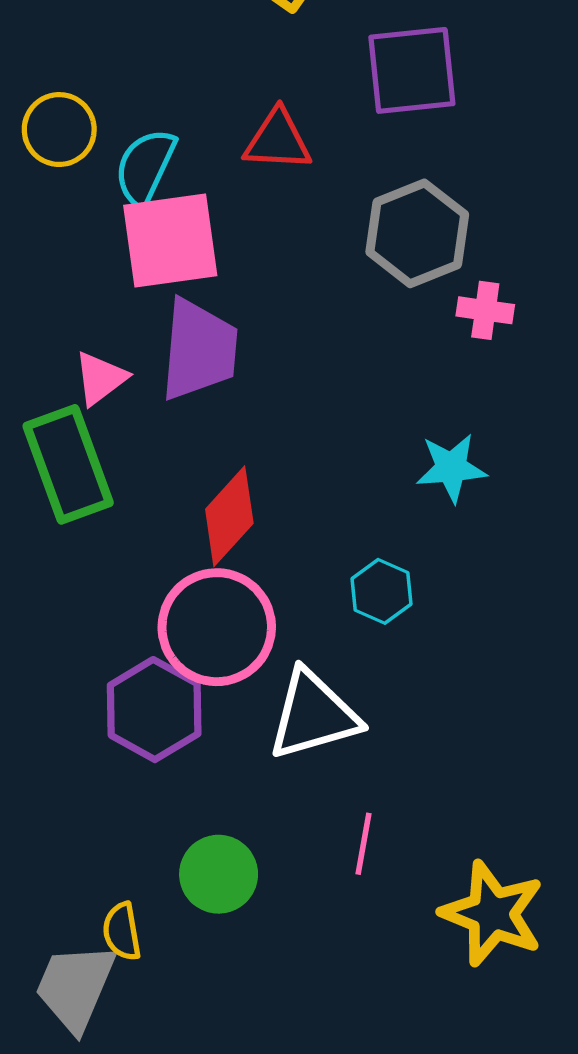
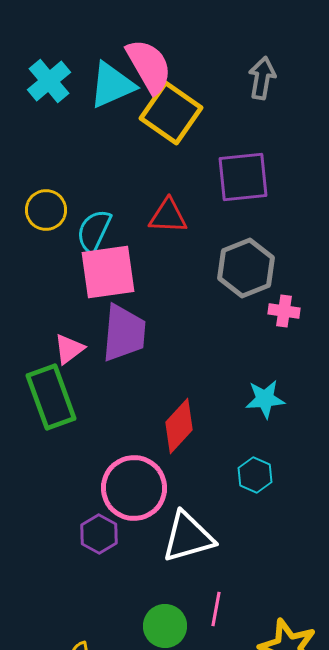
red diamond: (229, 516) -> (179, 426), moved
cyan hexagon: (381, 591) -> (255, 475), moved
purple hexagon: (154, 710) -> (99, 534), size x0.7
green circle: (219, 874) -> (165, 626), moved

